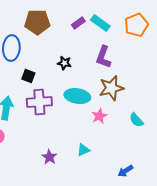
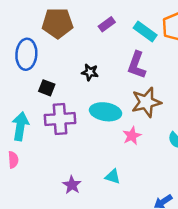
cyan rectangle: (100, 23) -> (145, 31), moved
cyan triangle: (83, 150) -> (113, 177), turned 40

